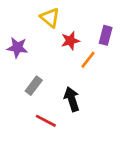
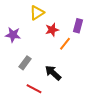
yellow triangle: (50, 18) -> (37, 13), turned 49
black arrow: (72, 99) -> (53, 73), turned -30

